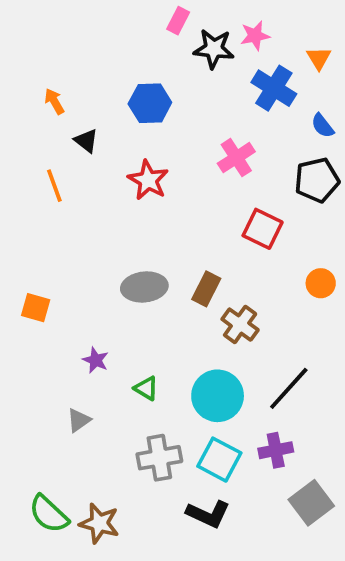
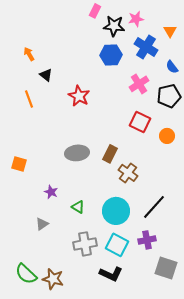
blue hexagon: (150, 103) -> (111, 55), moved
pink cross: (236, 158) -> (139, 84), moved
orange circle: (321, 283) -> (167, 136), moved
gray square: (311, 503) -> (166, 268), turned -35

